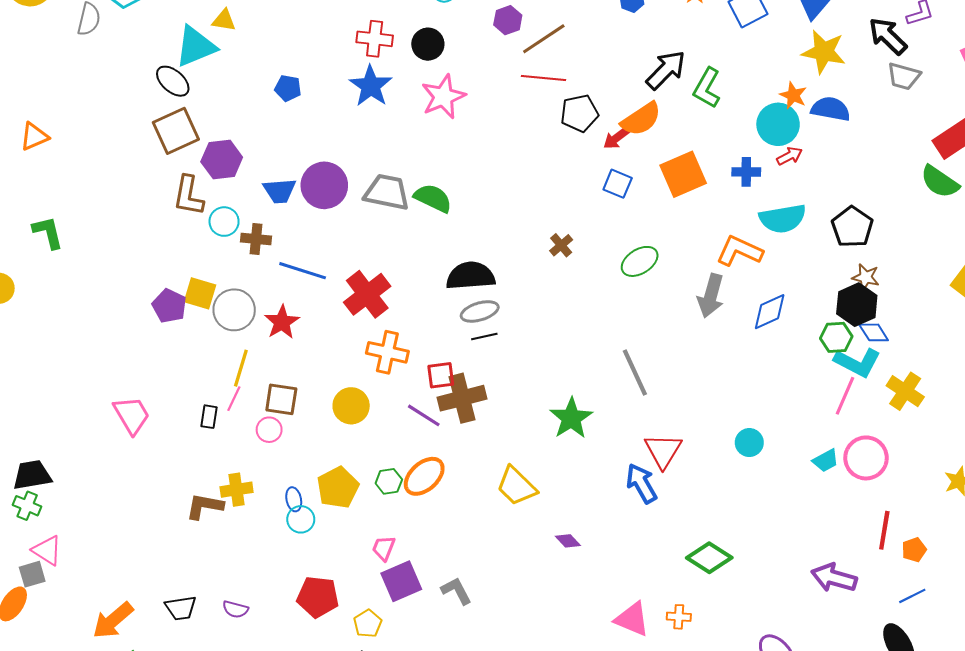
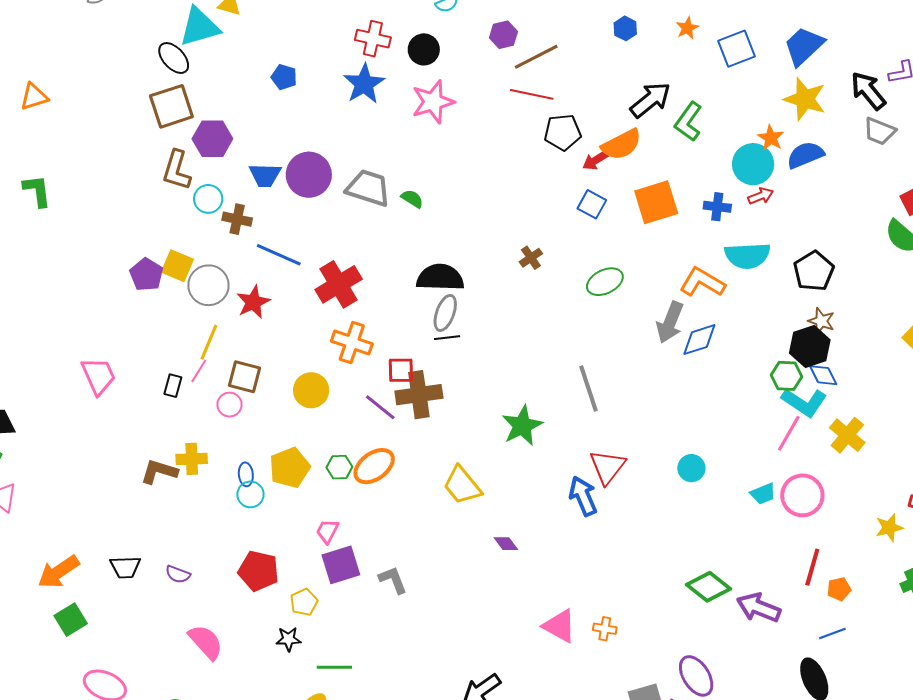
blue semicircle: (831, 109) -> (805, 155), turned -39
green semicircle: (433, 198) -> (412, 199), size x0.6
gray ellipse: (480, 311) -> (445, 313), turned -60
blue diamond: (770, 312) -> (699, 340), moved
green diamond: (709, 558) -> (708, 587), moved

